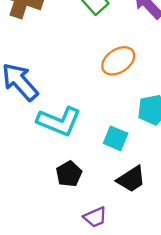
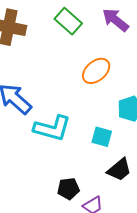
black pentagon: (69, 174) -> (68, 189), moved, turned 30

